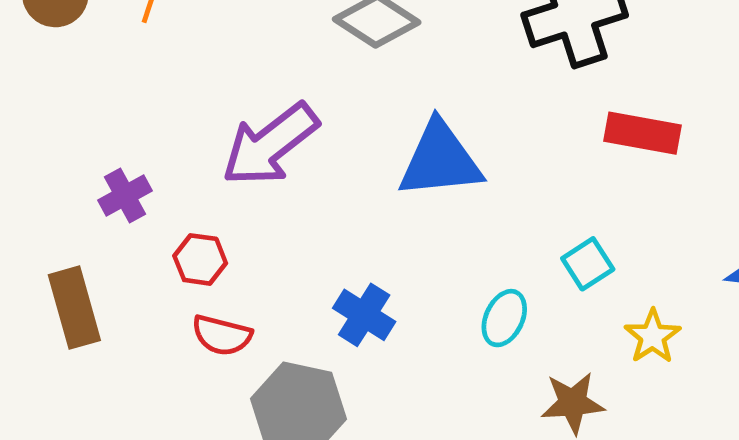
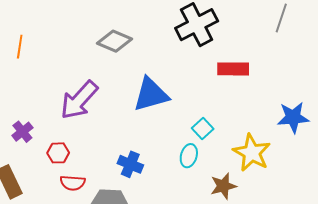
cyan square: (588, 264) -> (203, 128), moved
yellow star: (653, 336) -> (252, 153), size x1.6

